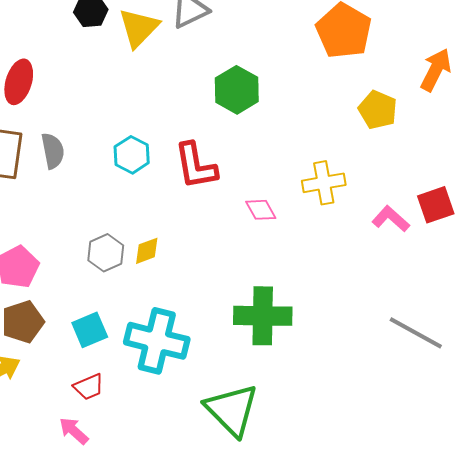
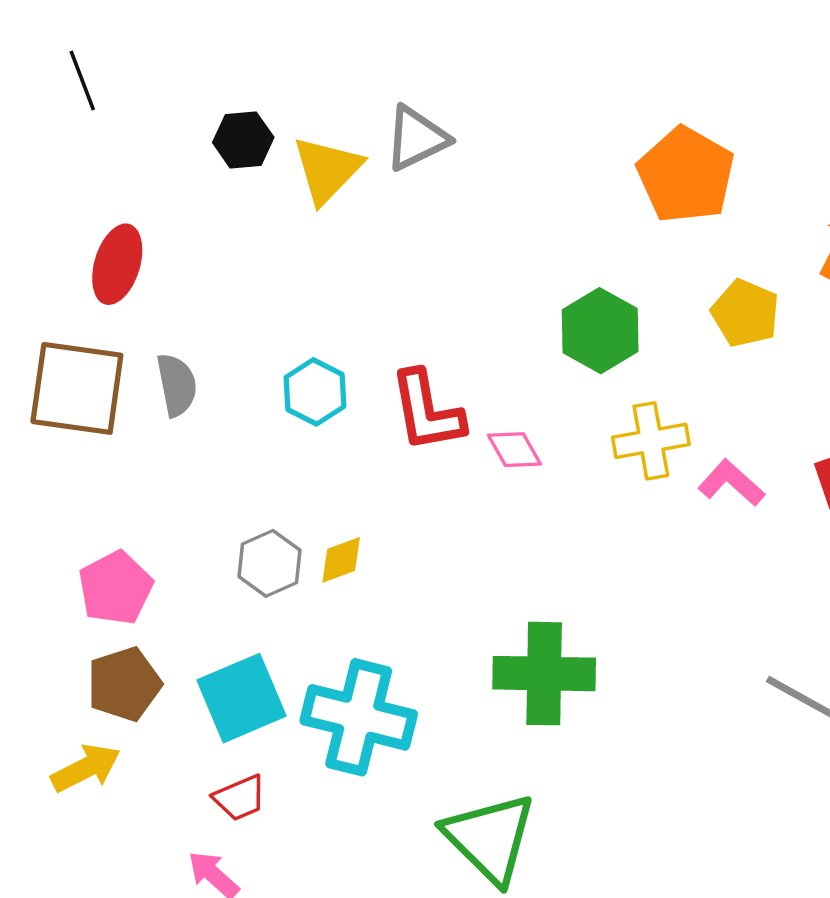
green hexagon: (237, 90) -> (600, 331), moved
pink diamond: (261, 210) -> (514, 450), moved
pink L-shape: (391, 219) -> (731, 483), moved
cyan square: (90, 330) -> (241, 698), size x1.4

